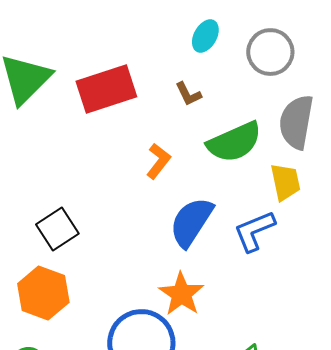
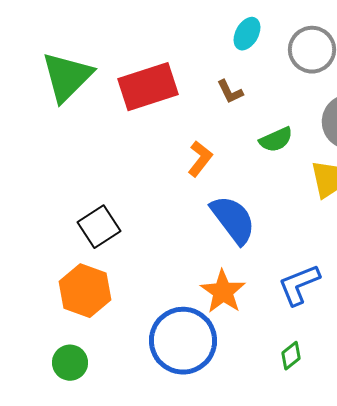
green semicircle: (234, 142) -> (276, 140), size x0.6
blue semicircle: (191, 222) -> (233, 220), turned 110
blue L-shape: (254, 231) -> (299, 285), moved

